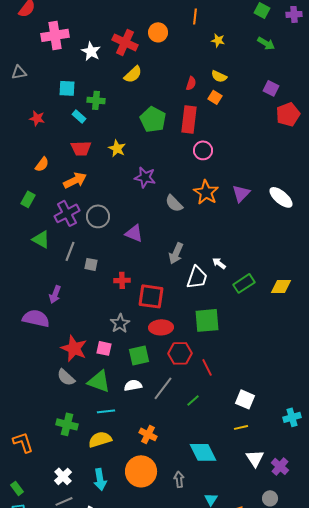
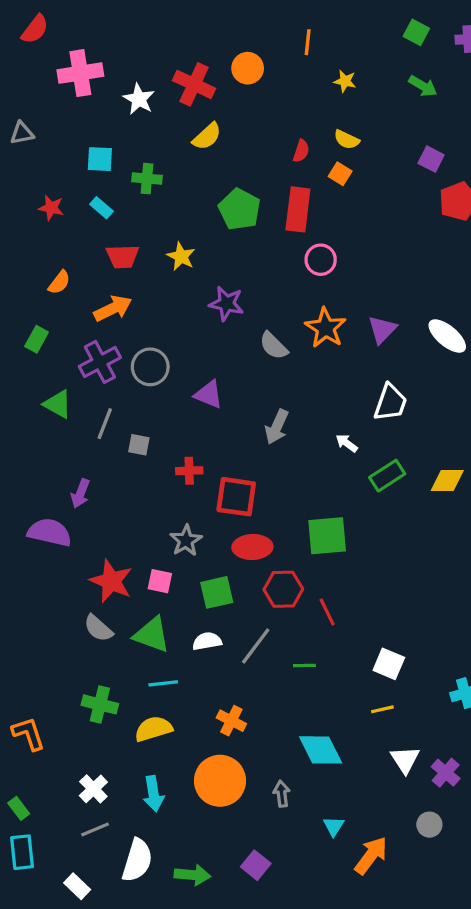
cyan rectangle: (79, 116) -> (102, 208), moved
white trapezoid: (197, 277) -> (390, 403), moved
green line: (193, 400) -> (304, 666), turned 40

